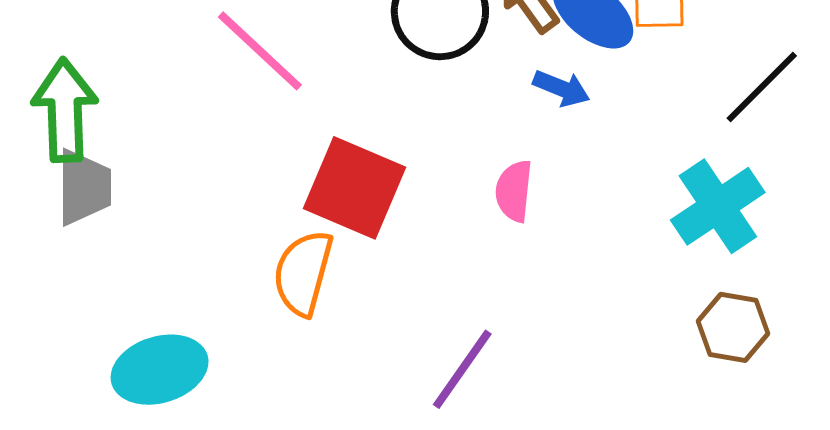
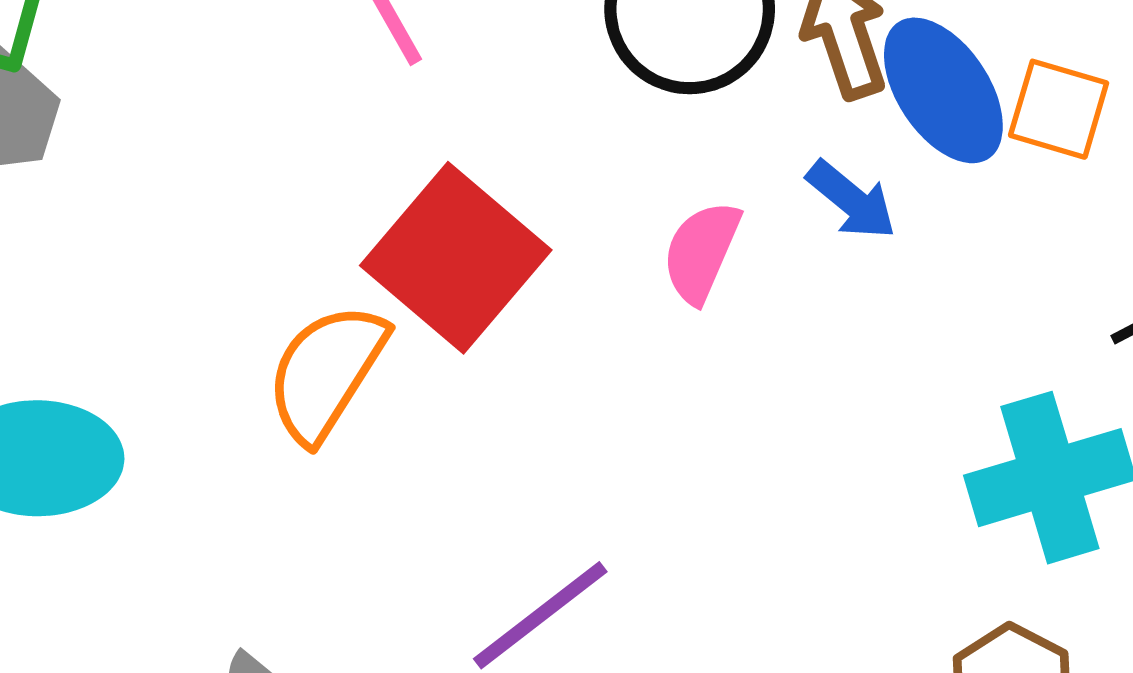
pink semicircle: (514, 191) -> (701, 252), moved

